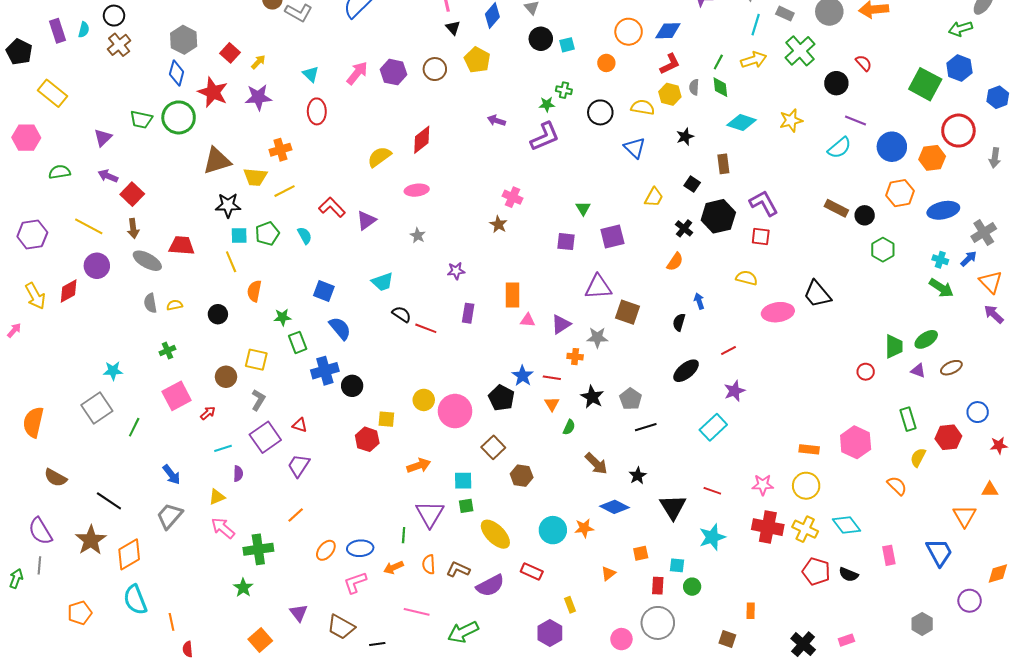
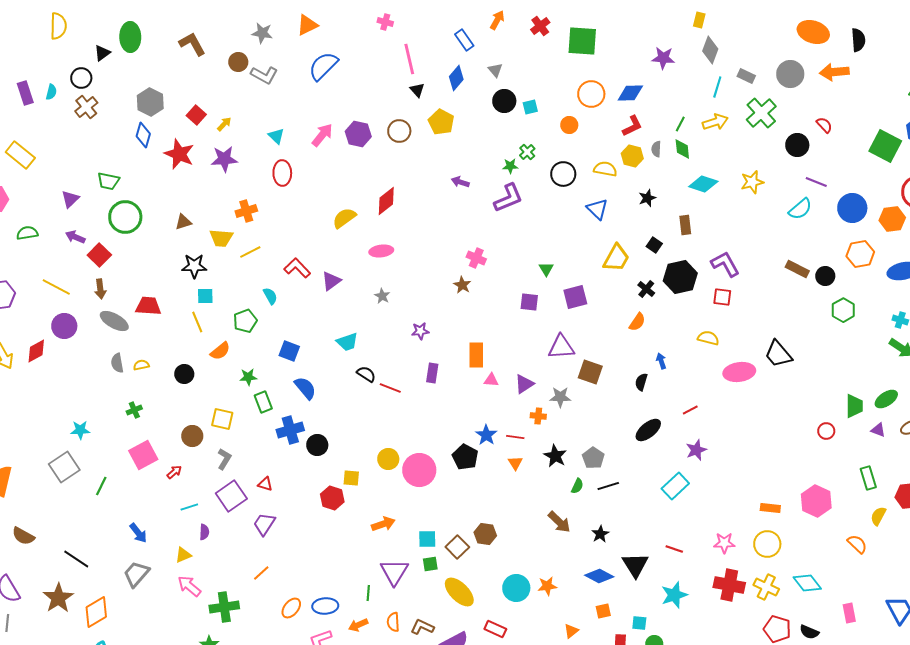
green cross: (564, 90) -> (527, 152), turned 35
green circle: (179, 117) -> (125, 217), moved
brown triangle: (217, 161) -> (183, 222), size x0.6
yellow trapezoid: (654, 197) -> (616, 258), size x1.4
green pentagon: (267, 233) -> (245, 321), moved
orange semicircle: (254, 291) -> (220, 351), turned -140
green semicircle: (569, 427) -> (577, 486), moved
brown square: (493, 447) -> (457, 547), moved
blue diamond: (614, 507) -> (599, 576), moved

